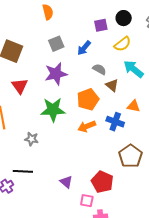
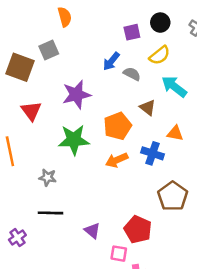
gray square: (56, 44) -> (49, 50), moved
gray semicircle: (99, 69) -> (132, 74), moved
black line: (23, 171) -> (50, 213), moved

